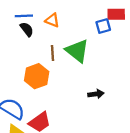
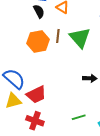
orange hexagon: (37, 76) -> (38, 41), moved

